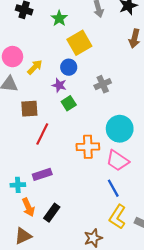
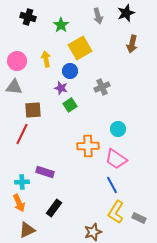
yellow arrow: (35, 67) -> (46, 59), moved, turned -56
cyan circle: (120, 129) -> (118, 129), size x0.6
red line: (42, 134) -> (22, 134), moved
purple rectangle: (42, 174) -> (45, 172), turned 36
orange arrow: (28, 207) -> (19, 203), moved

